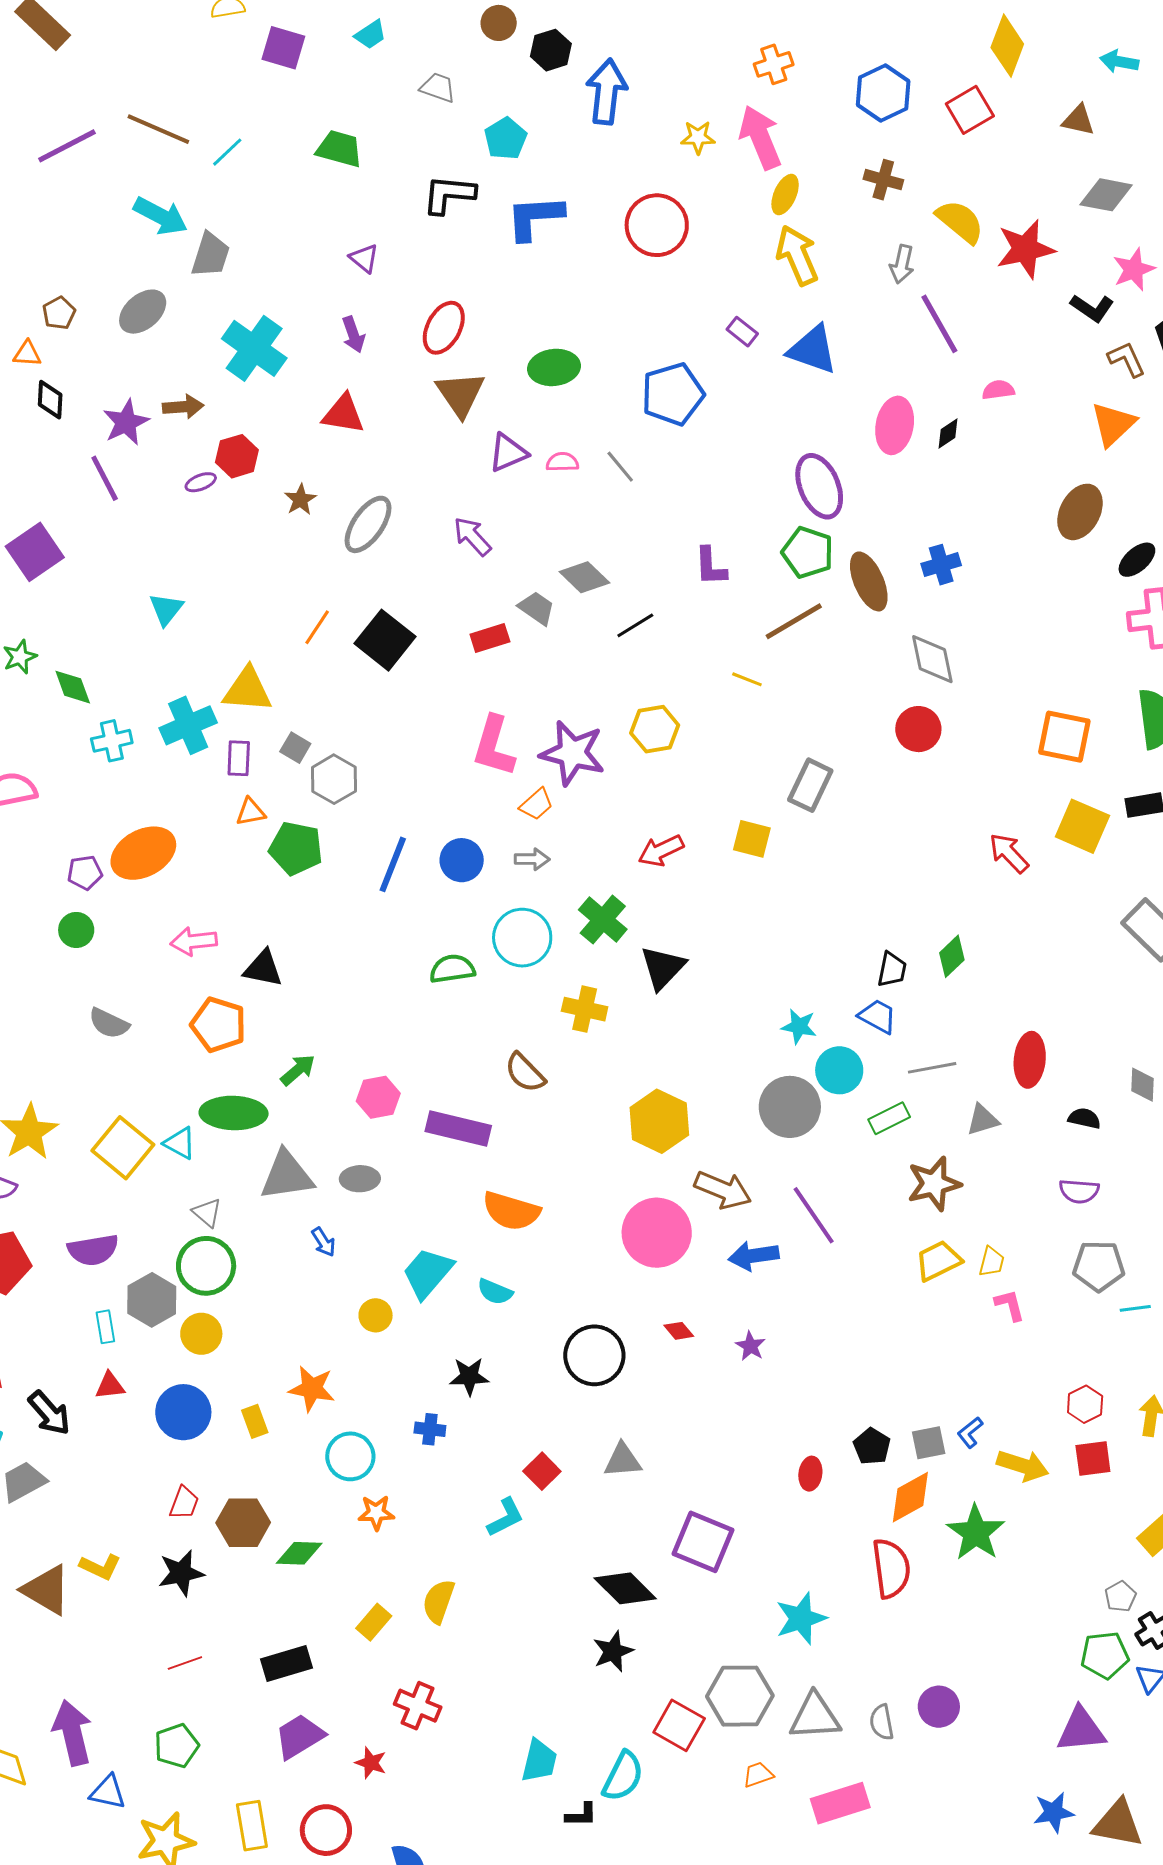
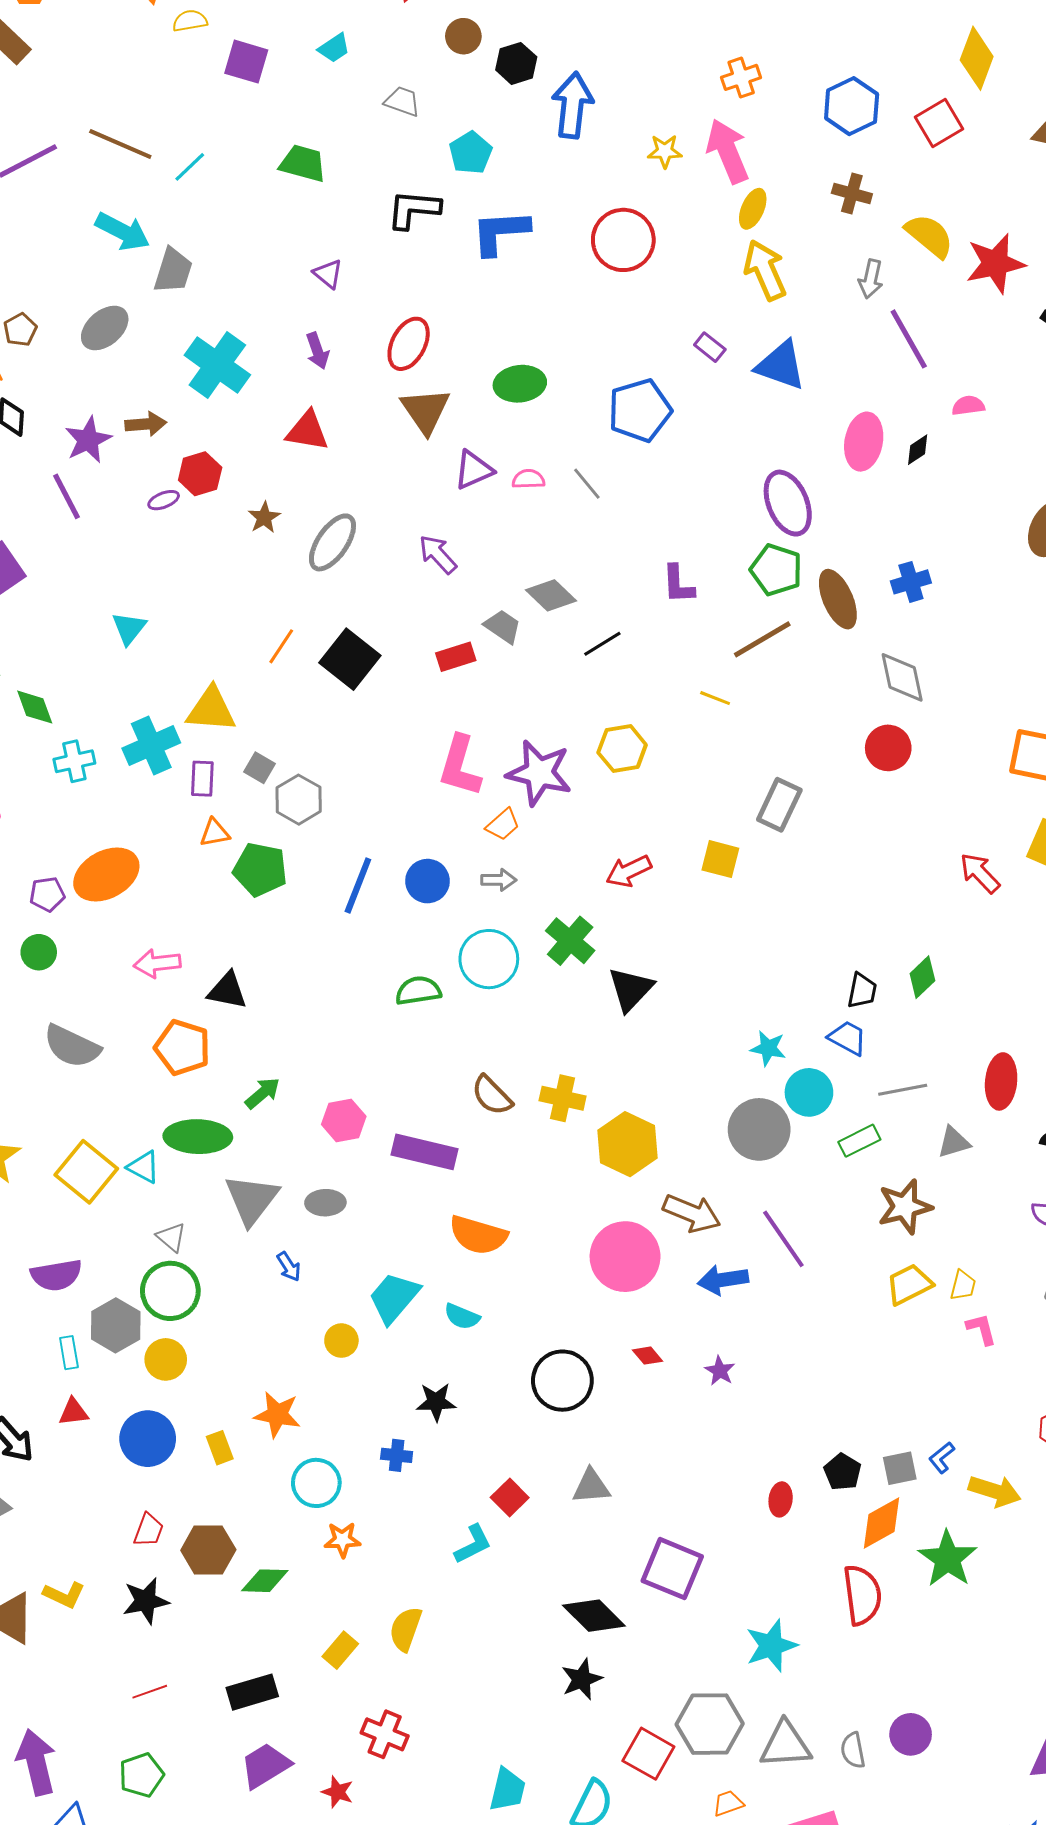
yellow cross: (585, 1009) -> (563, 1098), moved
gray semicircle: (109, 1023) -> (72, 1046), size x1.4
gray triangle: (287, 1175) -> (252, 1199), turned -44

